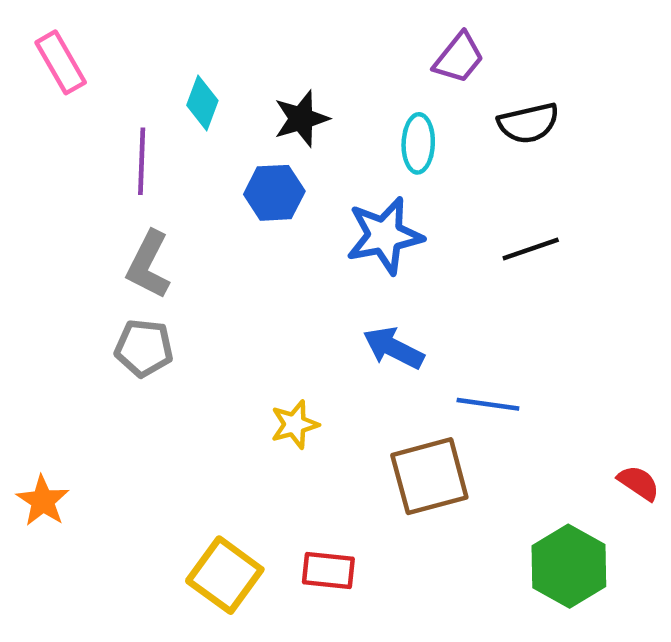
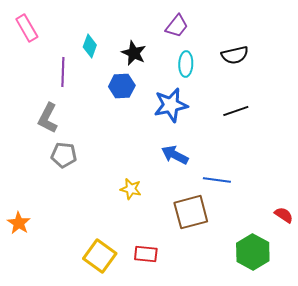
purple trapezoid: (459, 58) -> (177, 26), moved
black star: (301, 119) -> (134, 53), turned -30
gray L-shape: (148, 265) -> (48, 118), moved
yellow star: (295, 424) -> (131, 189), turned 30

